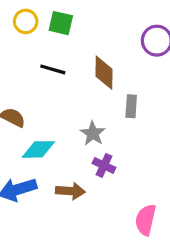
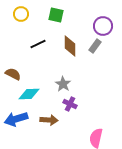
green square: (61, 23) -> (56, 15), moved
black line: (53, 69) -> (38, 44), turned -42
gray rectangle: (131, 106) -> (95, 46), moved, turned 32

